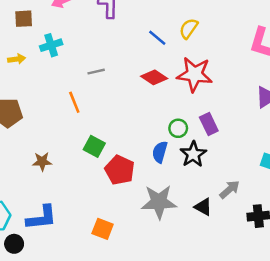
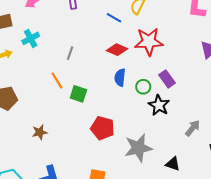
gray line: (96, 72) -> (70, 53), turned -48
green square: (94, 146) -> (78, 94), moved
blue semicircle: (160, 152) -> (120, 78), moved
black triangle: (203, 207) -> (173, 164), moved

